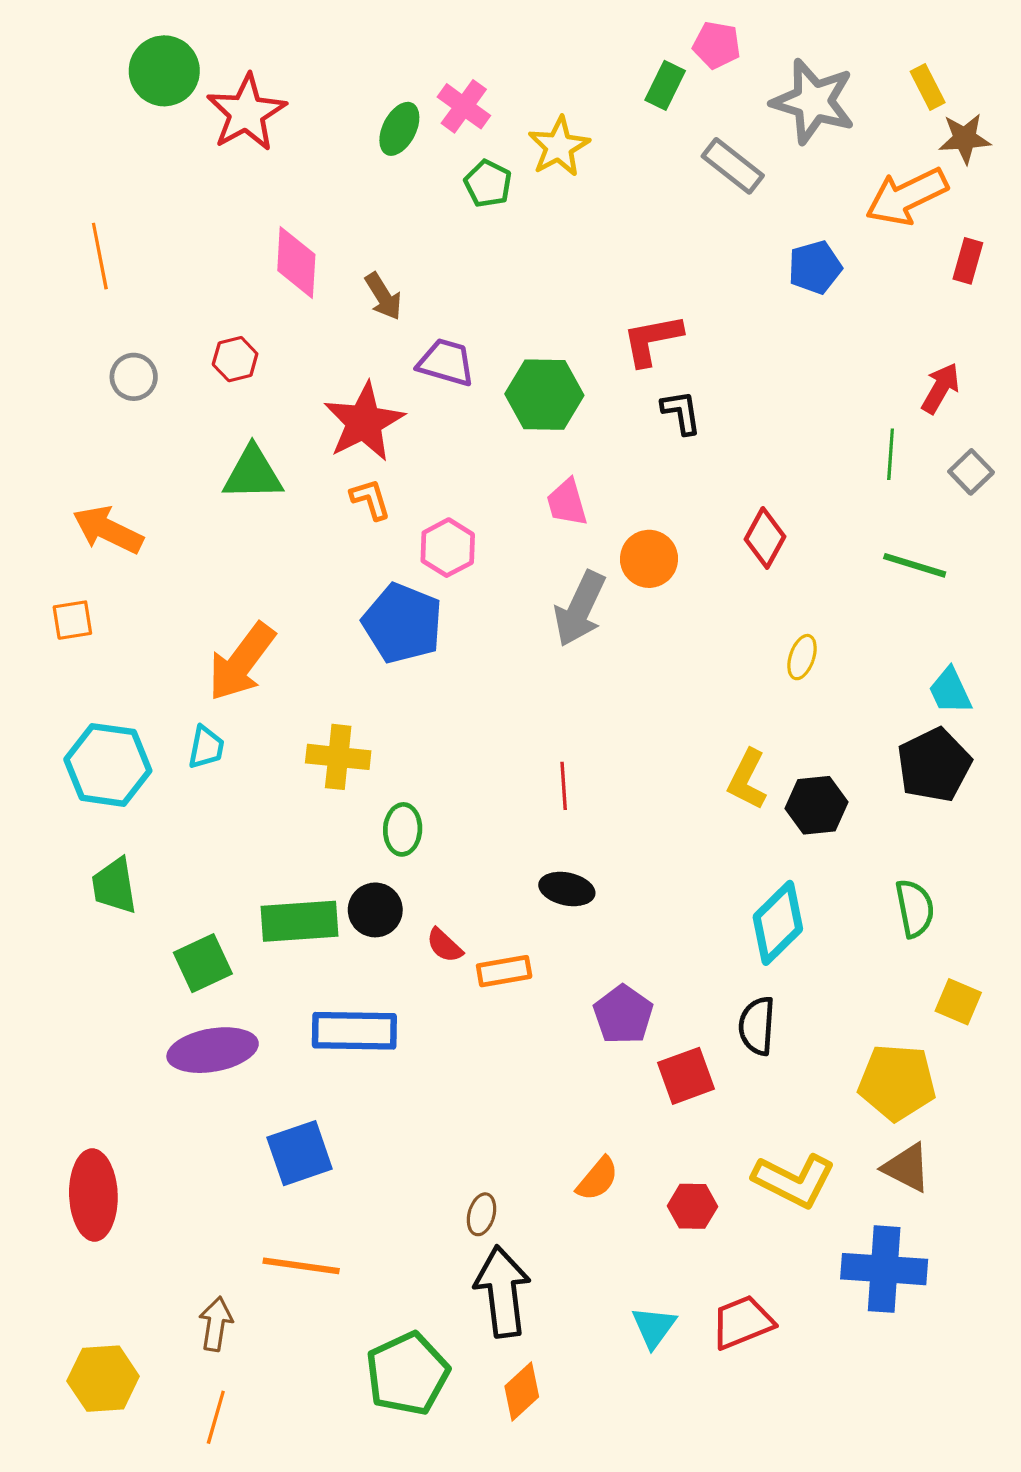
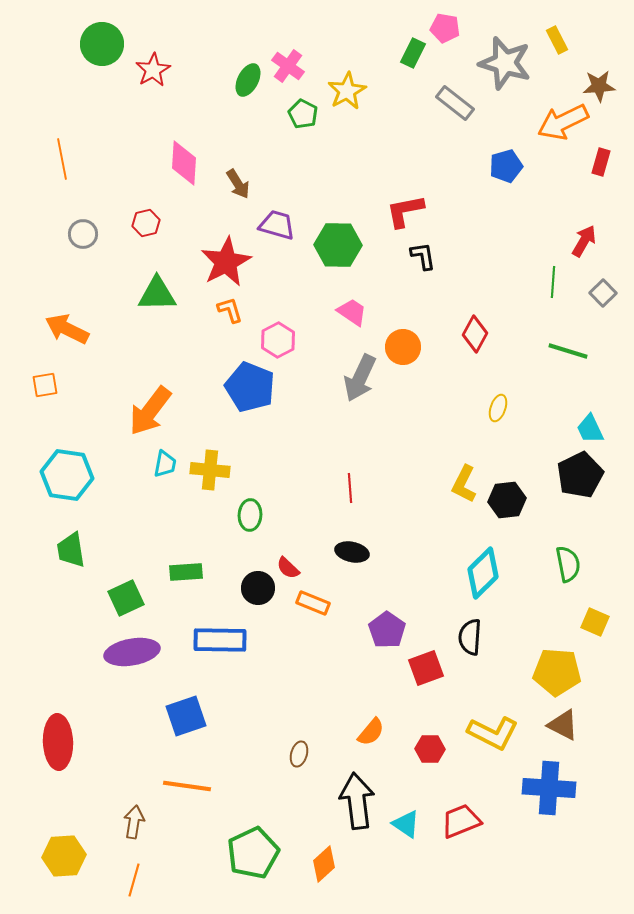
yellow rectangle: (928, 87) -> (557, 40), moved
red star: (246, 113) -> (153, 70), size x0.7
pink trapezoid: (567, 502) -> (352, 312), turned 140
cyan trapezoid: (206, 747) -> (165, 464), moved
black circle: (375, 910) -> (258, 588), moved
green rectangle: (300, 921) -> (186, 572), size x0.7
red semicircle: (444, 945) -> (288, 568), moved
orange rectangle: (504, 971) -> (313, 603), turned 32
black arrow: (502, 1292) -> (357, 801), moved
cyan triangle: (654, 1327) -> (406, 824), turned -32

